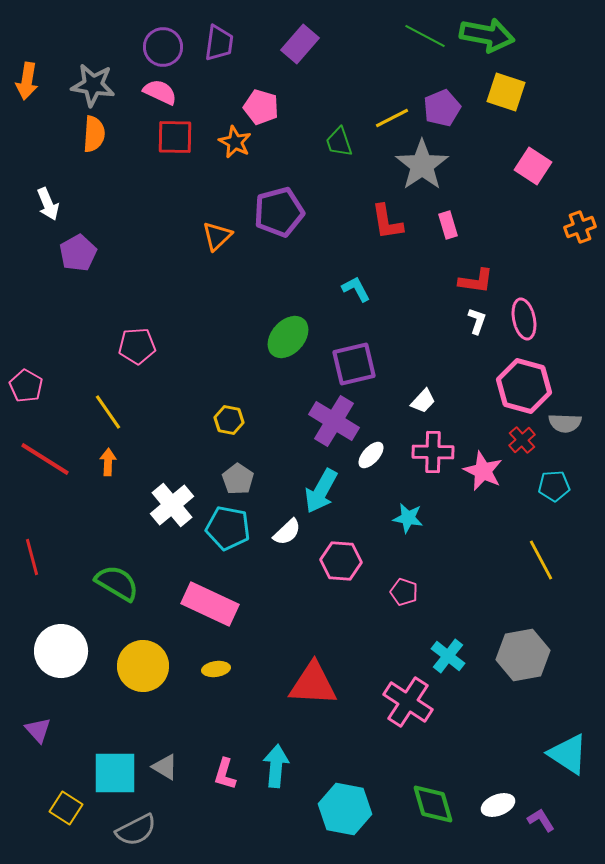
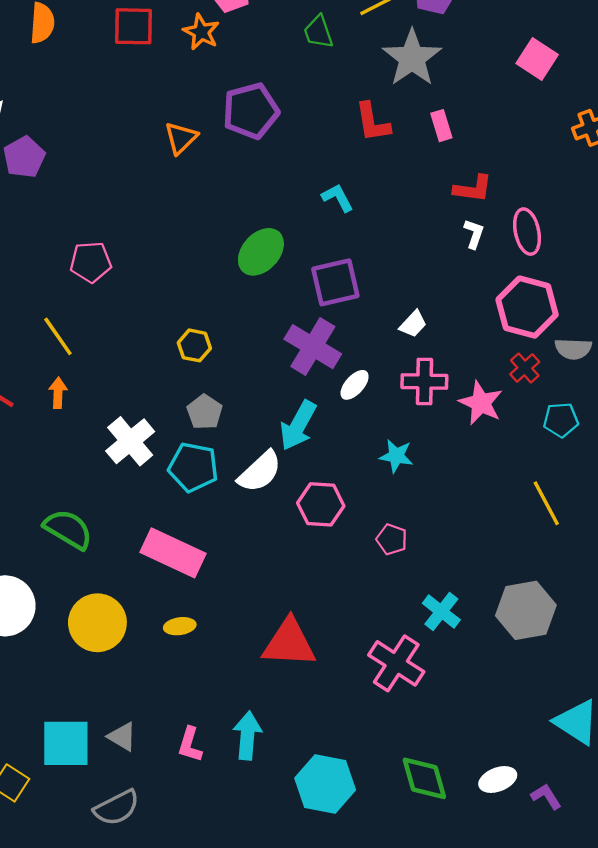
white semicircle: (287, 532) -> (260, 472), size x1.4
gray semicircle: (136, 830) -> (117, 808), moved

